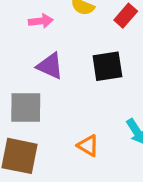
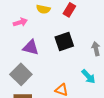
gray square: (26, 108) -> (21, 74), turned -35

